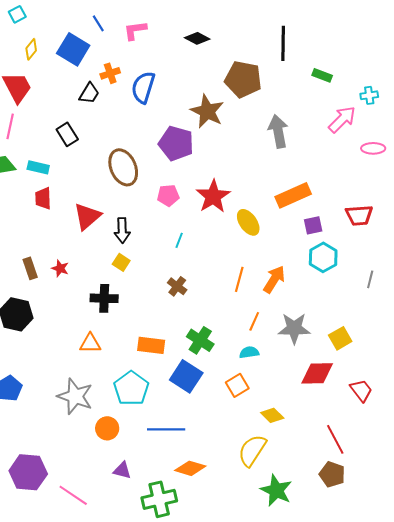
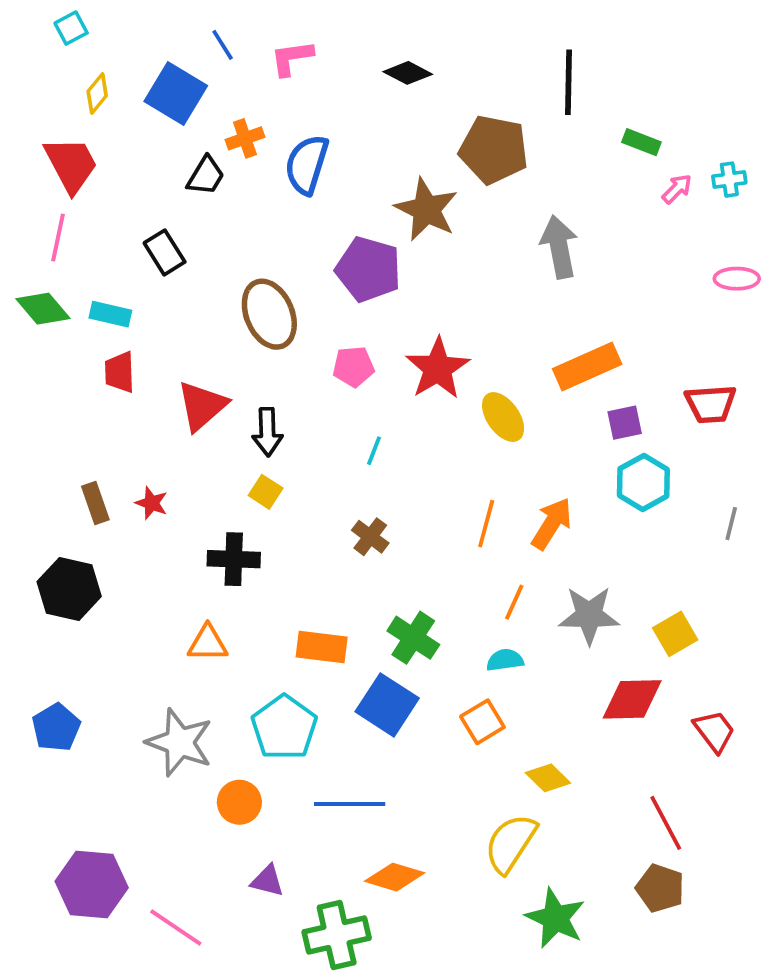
pink arrow: (342, 119) -> (677, 189), moved, size x0.6

